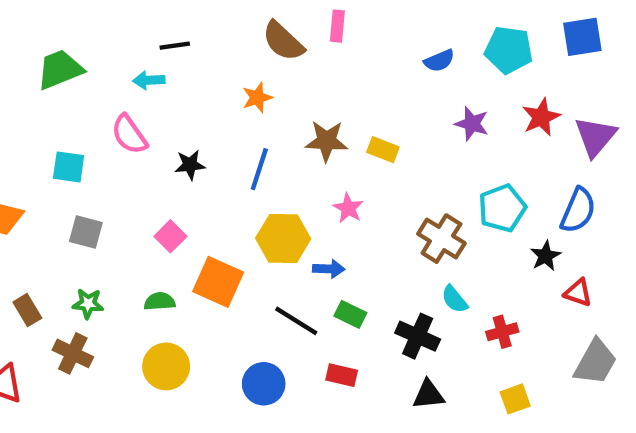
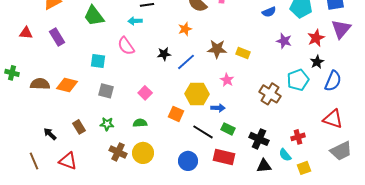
green trapezoid: (60, 69) -> (94, 16), turned -105
purple triangle: (595, 137) -> (341, 29), moved
black star: (190, 165) -> (164, 54), moved
blue line: (259, 169) -> (186, 62), turned 30
black star: (546, 256) -> (317, 62), moved
orange square: (218, 282) -> (176, 114), moved, size x0.7
red triangle: (578, 293) -> (333, 119), size x1.5
cyan semicircle: (454, 299) -> (285, 155), moved
brown cross: (73, 353) -> (118, 152), moved
gray trapezoid: (595, 362) -> (341, 151), turned 35
red rectangle: (342, 375) -> (224, 157), size x1.5

